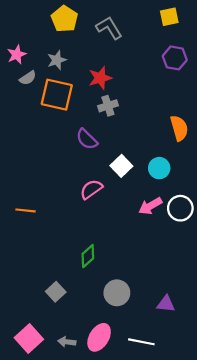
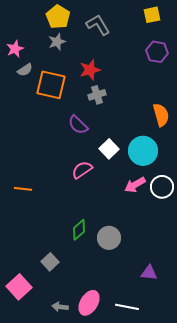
gray star: (57, 60) -> (57, 42), moved
cyan circle: (159, 168) -> (143, 151), size x1.5
gray circle: (117, 293) -> (109, 238), moved
pink square: (29, 338) -> (19, 287), moved

